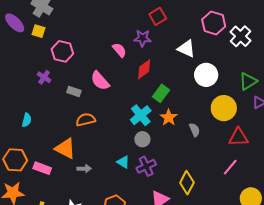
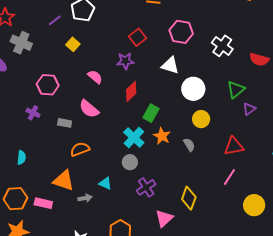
pink hexagon: (214, 23) -> (181, 32), moved
yellow square: (39, 31) -> (73, 44), moved, turned 32
pink semicircle: (119, 50) -> (95, 77), moved
yellow circle: (224, 108) -> (201, 119), moved, size x0.7
gray circle: (142, 139) -> (130, 162), moved
cyan triangle: (123, 162) -> (105, 183), moved

